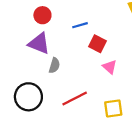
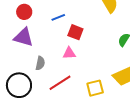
gray semicircle: (54, 65) -> (40, 63), moved
pink triangle: (110, 67) -> (69, 53), moved, turned -40

